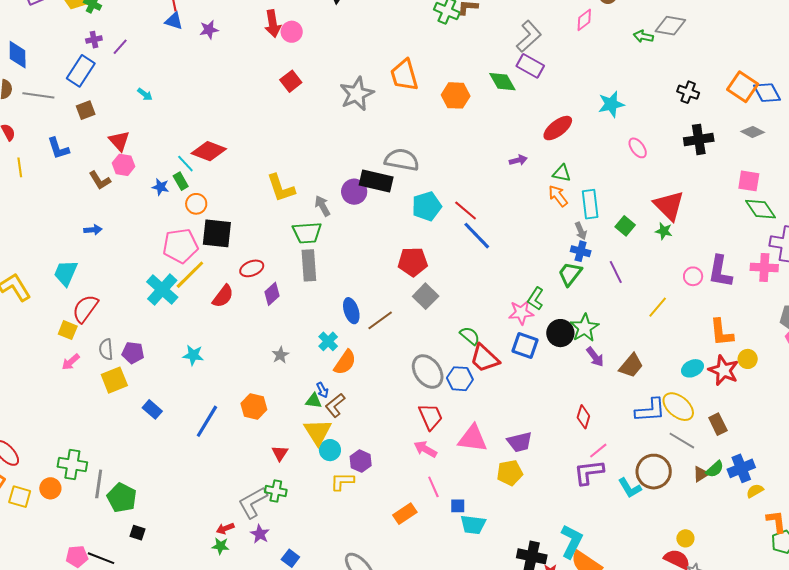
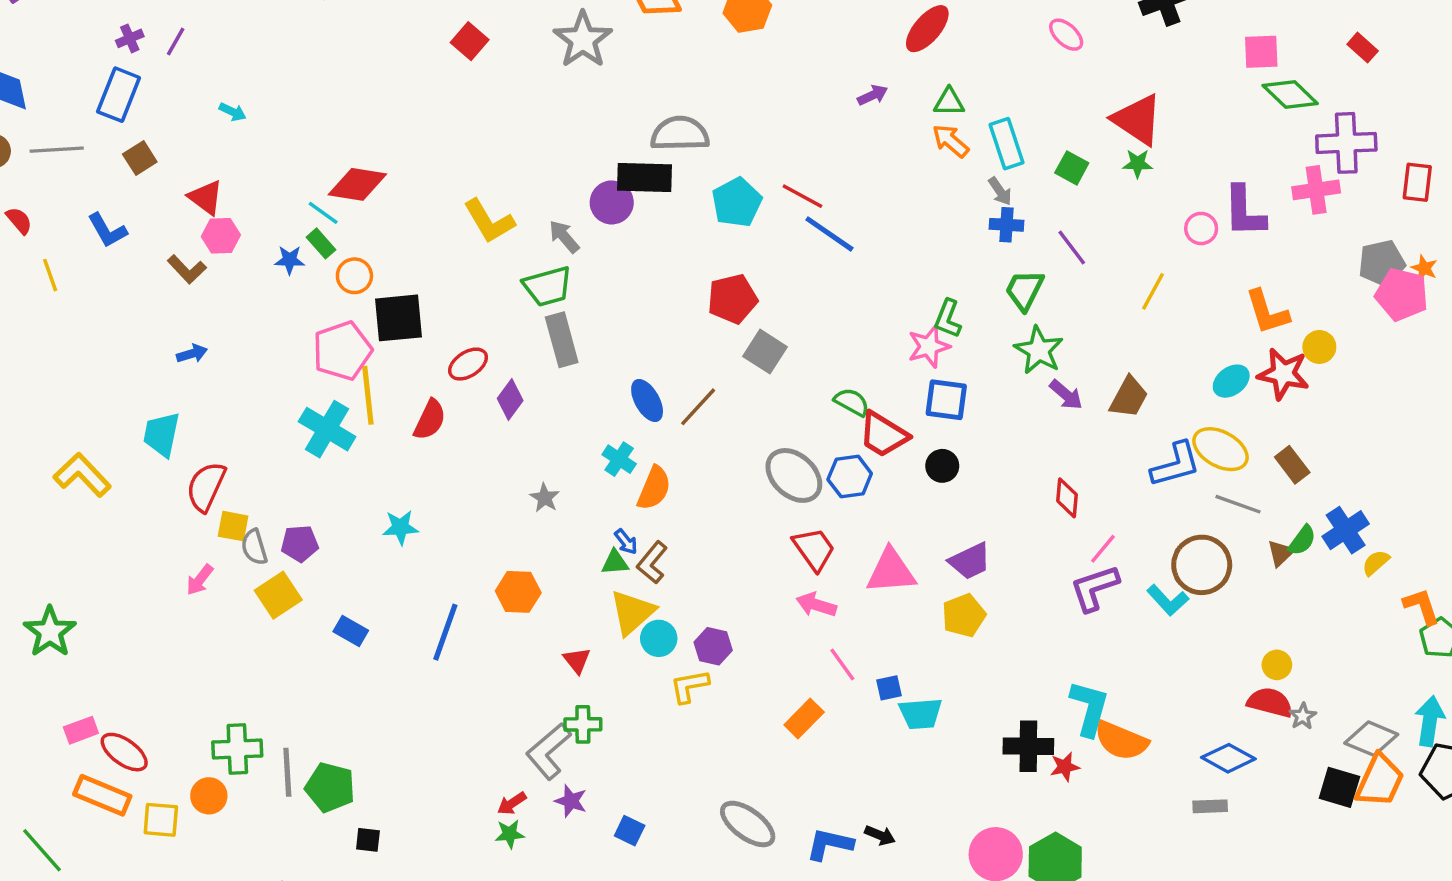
green trapezoid: (570, 274) -> (1024, 290), moved
yellow line: (190, 275) -> (368, 395), turned -40
yellow square: (68, 330) -> (233, 526), moved
black circle: (560, 333) -> (942, 466), moved, size x0.7
yellow triangle: (318, 432) -> (632, 612), turned 32

